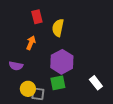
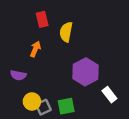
purple hexagon: (62, 62) -> (85, 72), moved
green square: (58, 83) -> (66, 106), moved
gray square: (38, 94) -> (43, 107), turned -32

